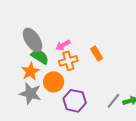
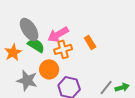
pink arrow: (63, 45) -> (58, 34), size x1.5
orange star: (30, 71) -> (13, 52), moved

